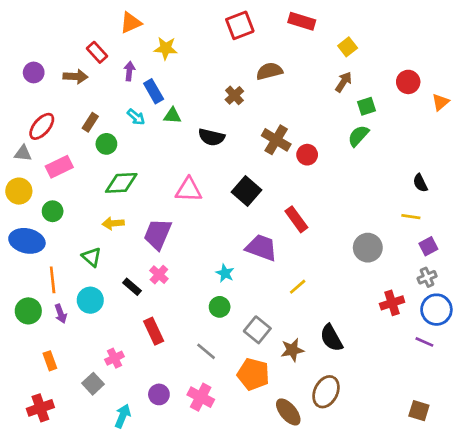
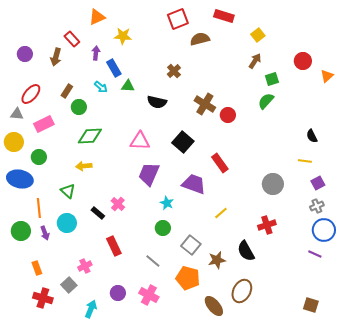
brown semicircle: (269, 71) -> (200, 39), moved
brown arrow: (75, 77) -> (56, 57), turned 102
purple trapezoid: (158, 234) -> (149, 174), moved
red cross: (392, 303) -> (267, 225), moved
red cross: (40, 408) -> (43, 298), moved, turned 36

